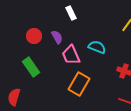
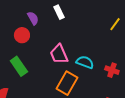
purple semicircle: (57, 37) -> (33, 18), moved
cyan semicircle: (97, 47) -> (85, 62), moved

